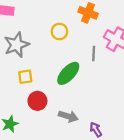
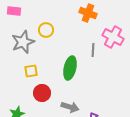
yellow circle: (59, 32) -> (46, 30), moved
green ellipse: (68, 73) -> (70, 68), turned -30

